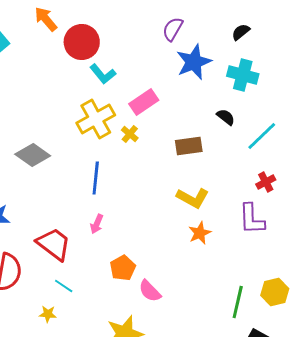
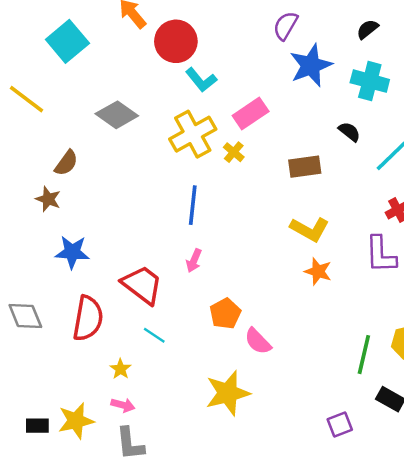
gray diamond: (33, 155) -> (117, 115), moved
orange star: (200, 233) -> (318, 271), turned -30
yellow star: (48, 314) -> (120, 369), moved, turned 30

